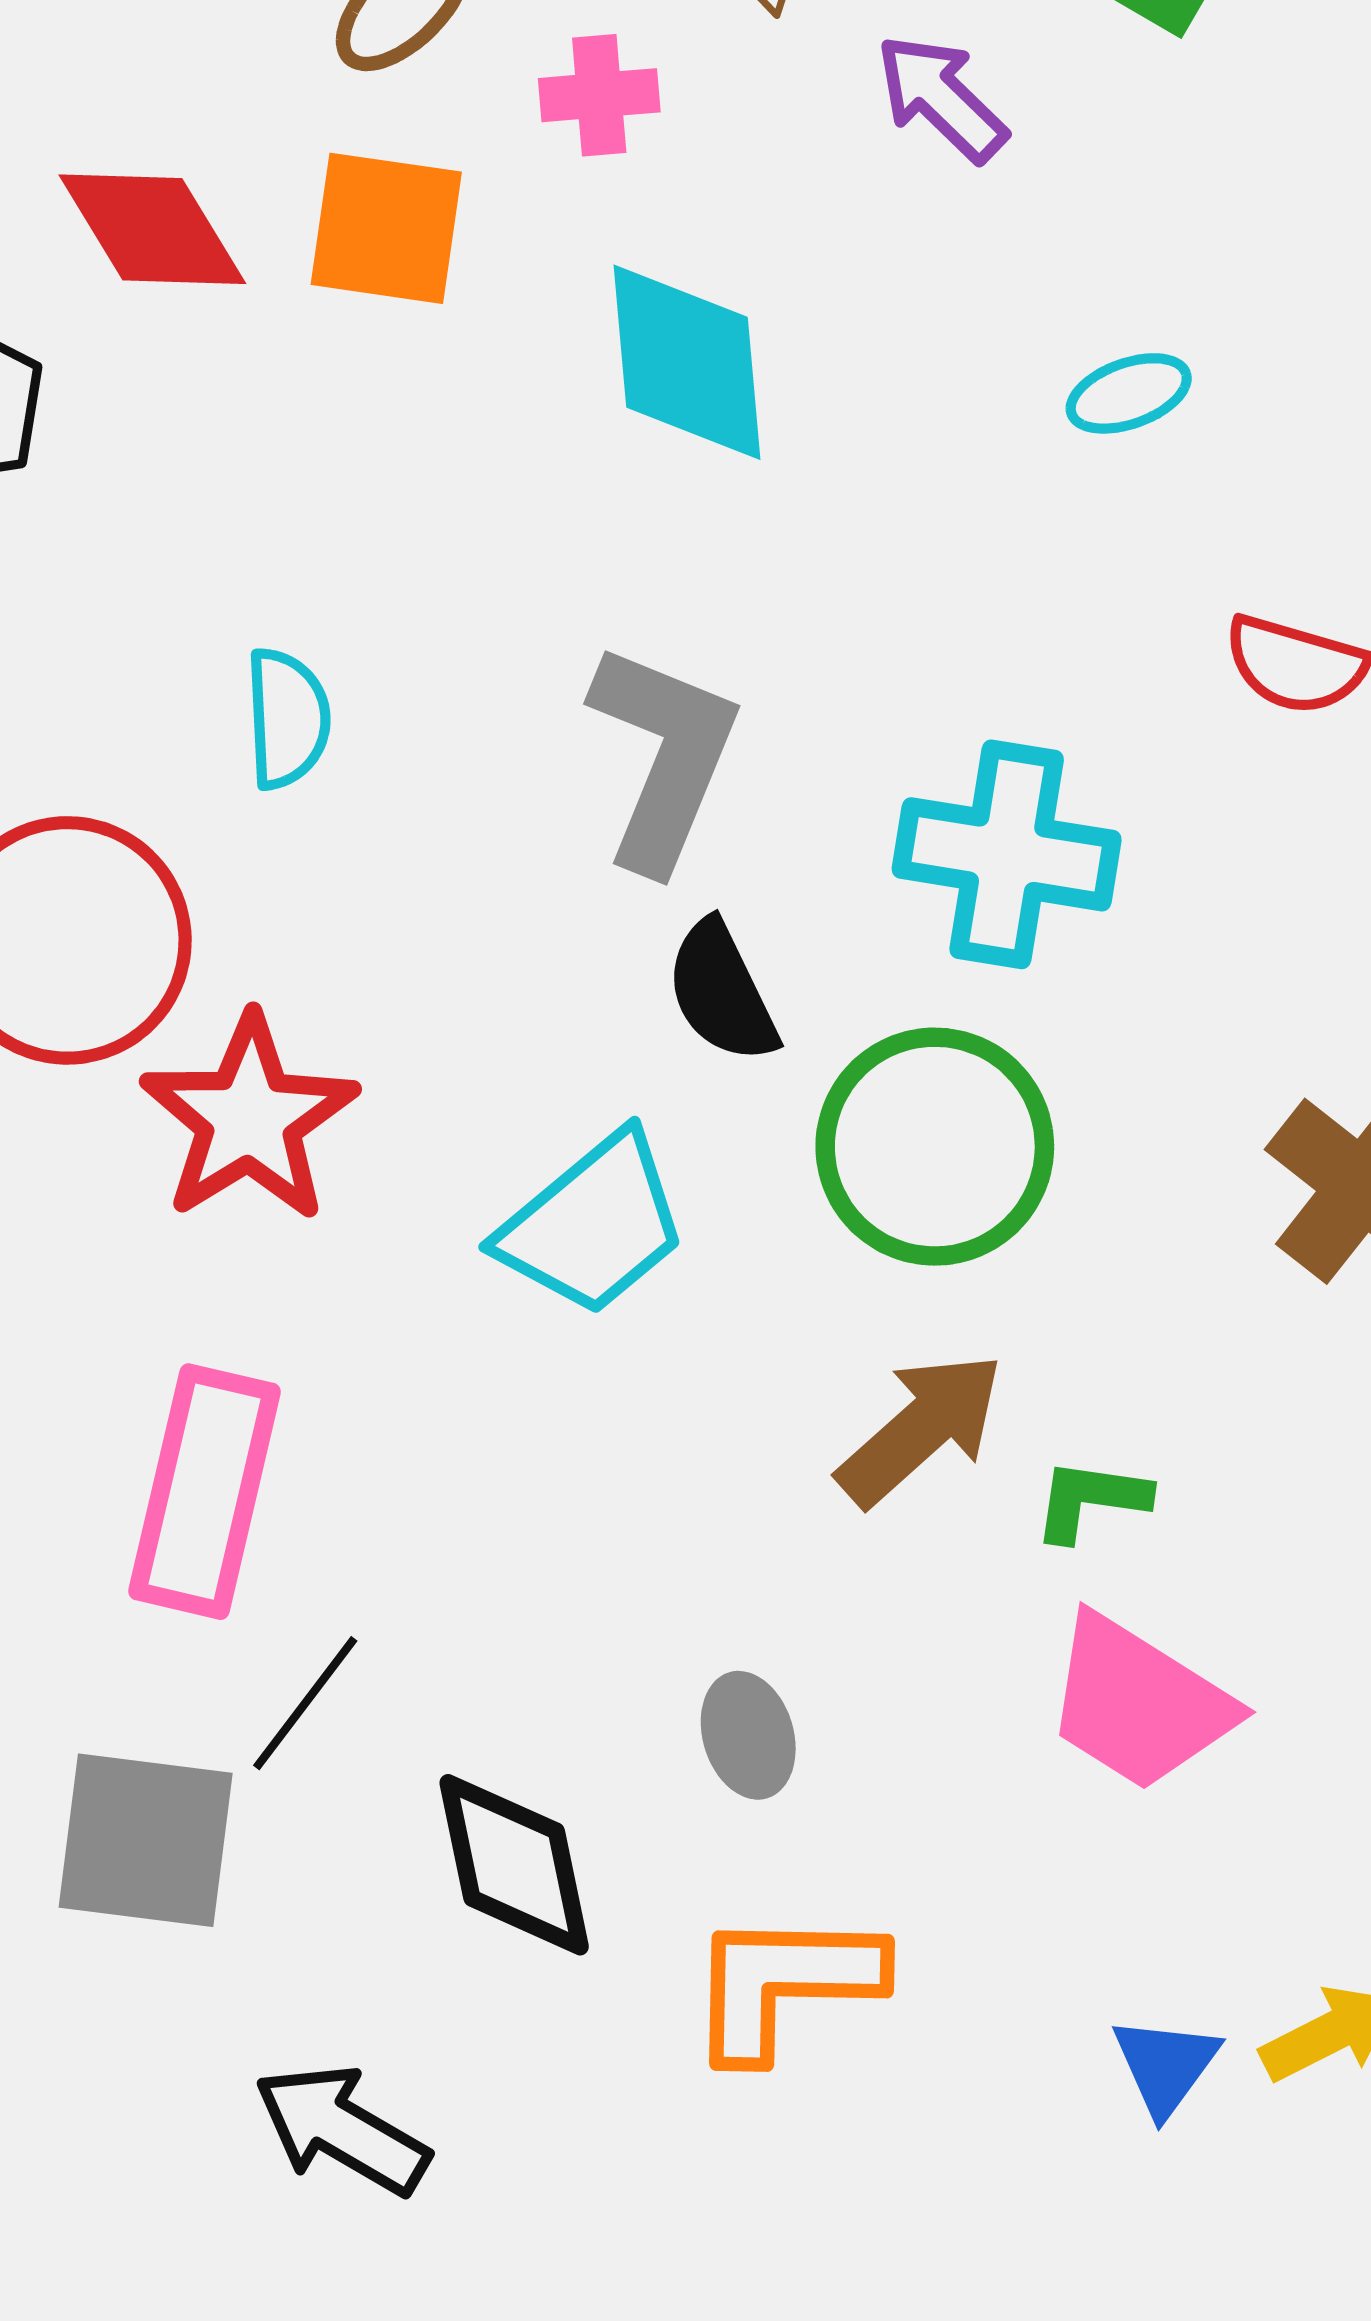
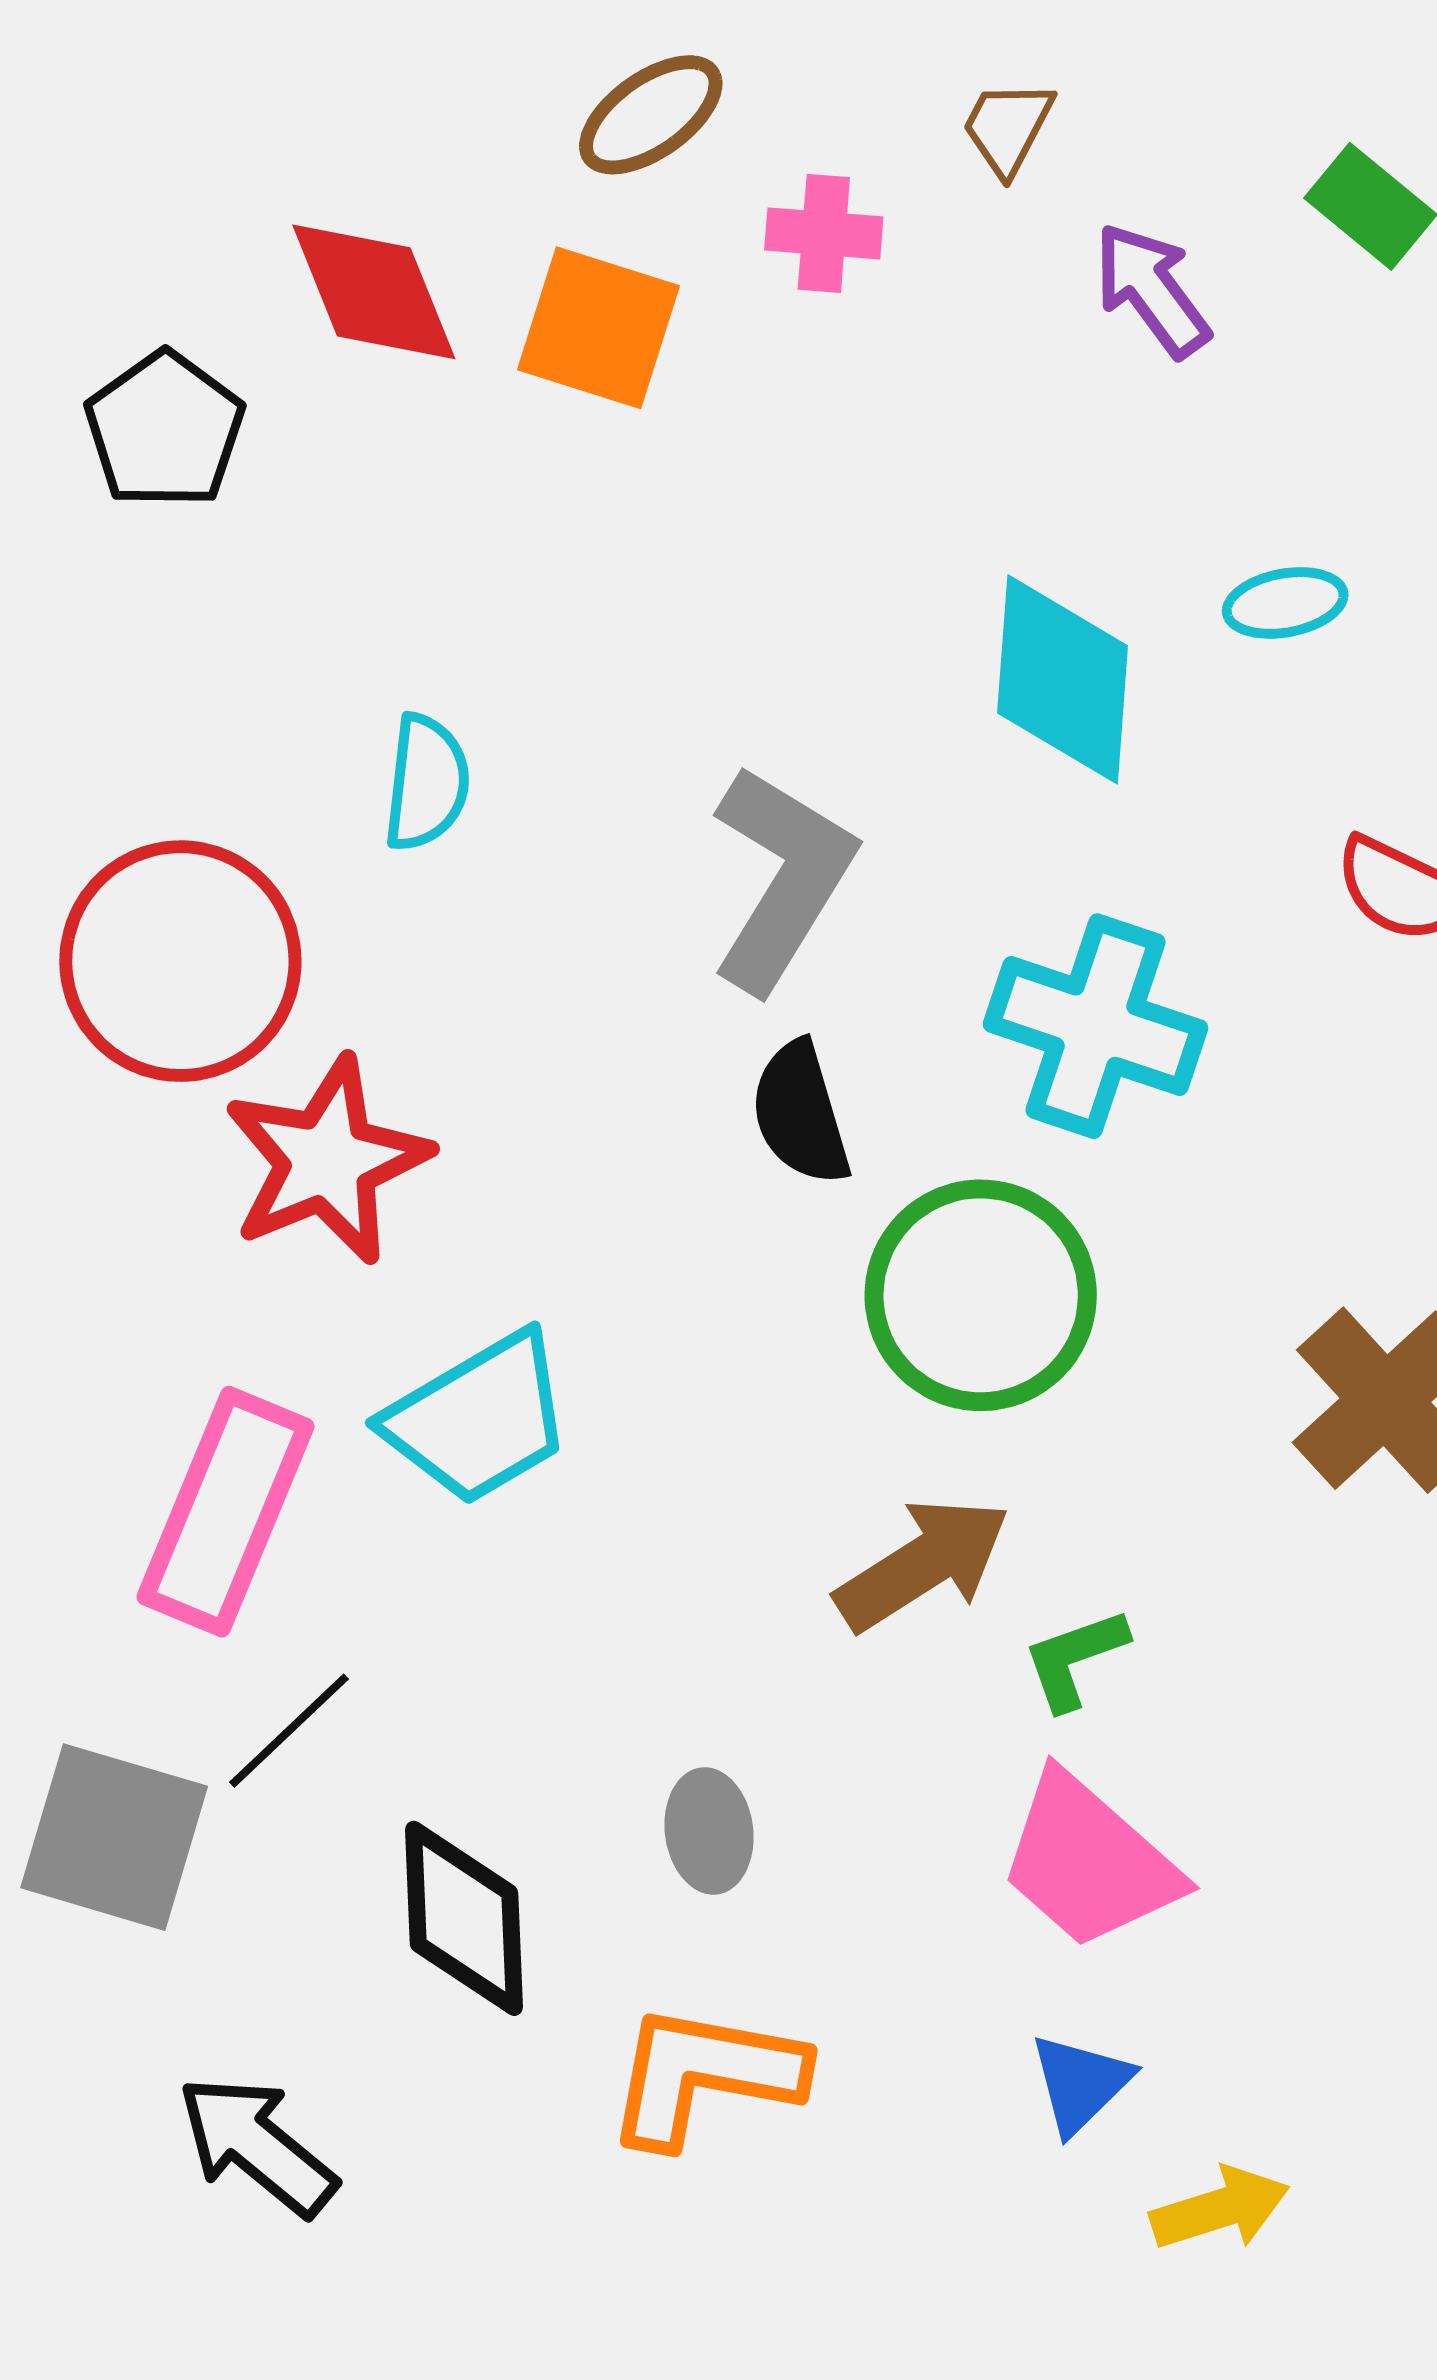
cyan diamond: (687, 362) -> (1063, 679), moved
cyan trapezoid: (593, 1225) -> (479, 1419), moved
green L-shape: (1091, 1500) -> (1075, 1659), turned -37
blue triangle: (1166, 2066) -> (1080, 2083), moved

